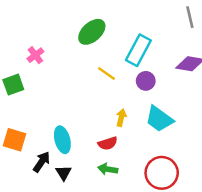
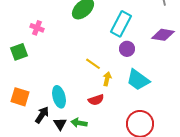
pink cross: (35, 55) -> (37, 28), turned -32
yellow line: (107, 74) -> (93, 64), moved
green arrow: (108, 169) -> (79, 123), moved

